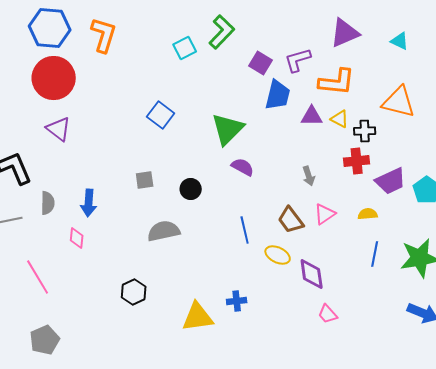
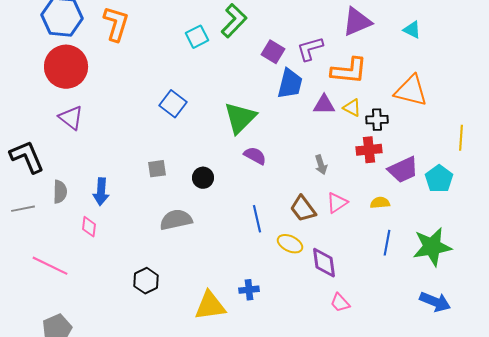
pink line: (38, 277) -> (50, 266), turned -33

